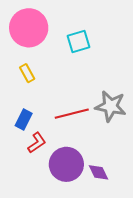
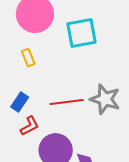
cyan square: (79, 41) -> (82, 33), size x1.4

